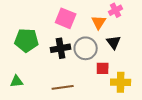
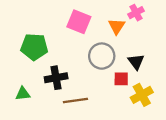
black triangle: (114, 42) -> (136, 62), moved
black cross: (61, 48) -> (56, 78), moved
yellow cross: (121, 82) -> (142, 95), turned -30

